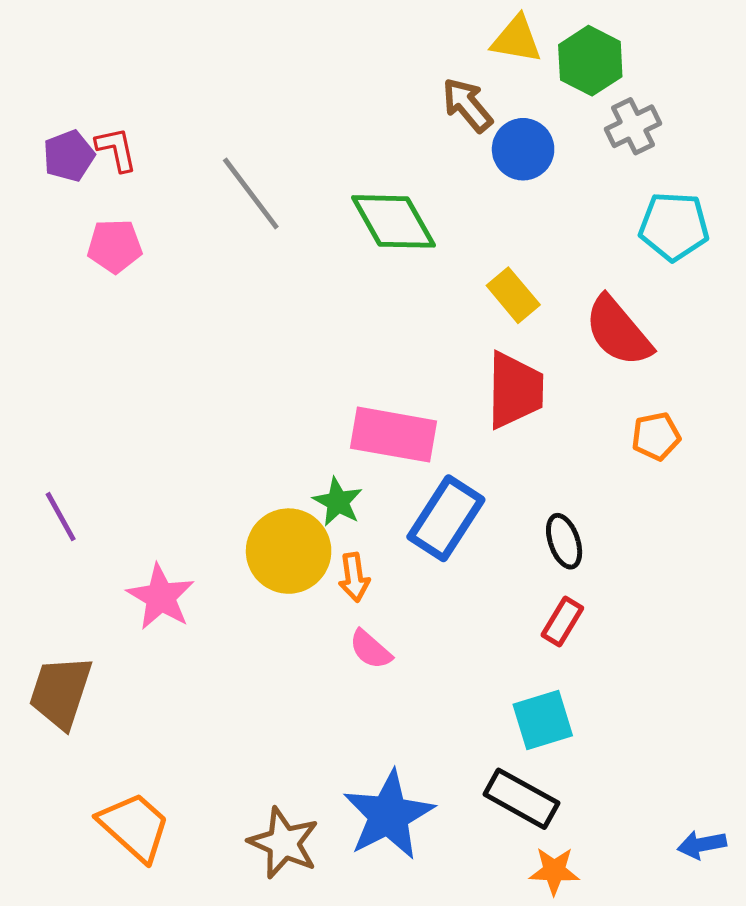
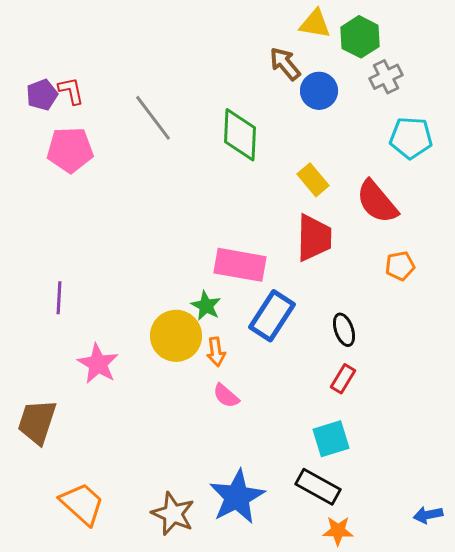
green diamond: (394, 221) -> (240, 135), turned 32
pink pentagon: (115, 246) -> (70, 150), size x1.4
purple line: (61, 517) -> (59, 298), moved, turned 32

